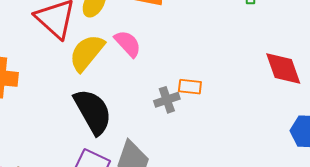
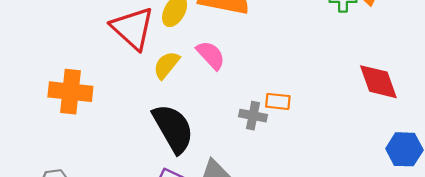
yellow semicircle: (87, 53) -> (166, 65), size x0.7
gray cross: (167, 100) -> (253, 116), turned 30

